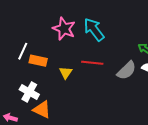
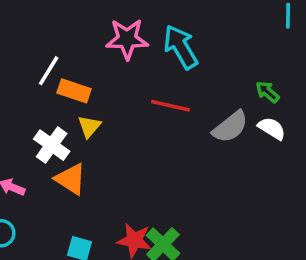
pink star: (64, 29) -> (127, 39), turned -30
yellow triangle: (66, 73) -> (89, 126), moved

